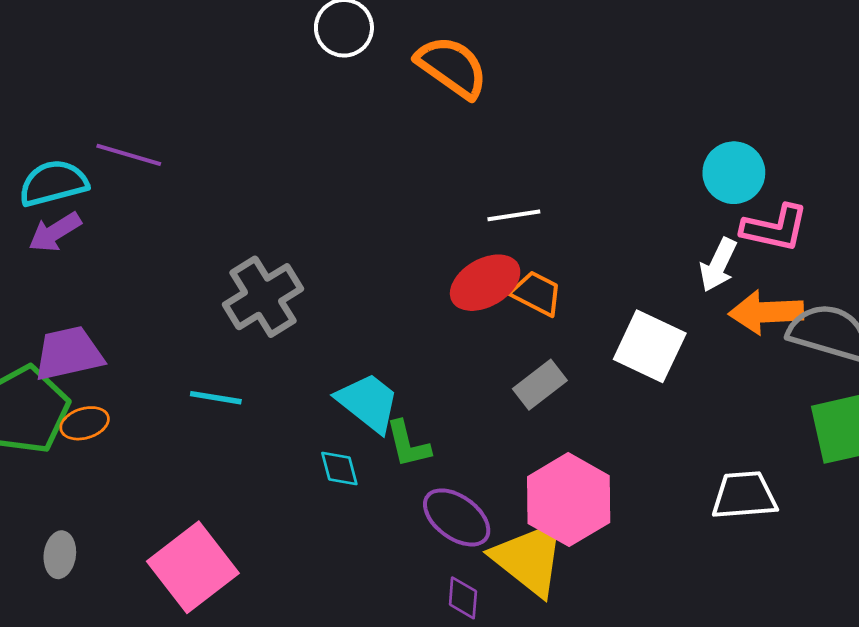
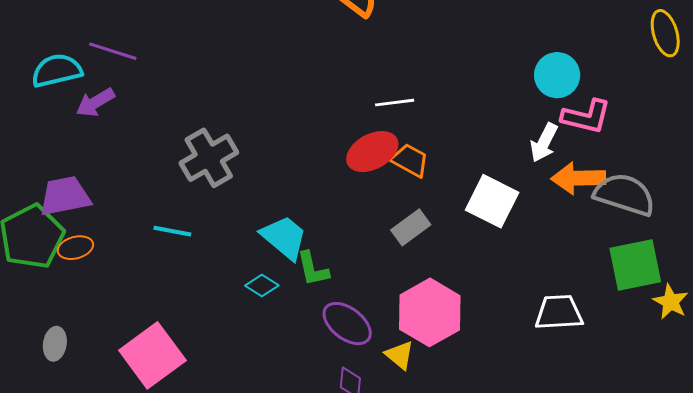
purple arrow: (55, 232) -> (95, 102), moved
cyan diamond: (339, 469) -> (262, 285), turned -44
yellow triangle: (529, 559) -> (400, 355), size x0.5

